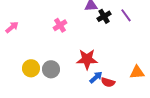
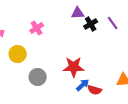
pink cross: (60, 25) -> (37, 28), moved
yellow circle: (31, 68) -> (18, 54), moved

